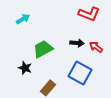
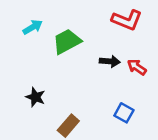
green trapezoid: (43, 49) -> (67, 41), moved
blue square: (80, 73) -> (124, 113), moved, size x0.6

